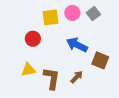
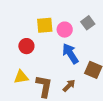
pink circle: (72, 13) -> (65, 30), moved
blue arrow: (77, 45) -> (70, 54), turned 30

